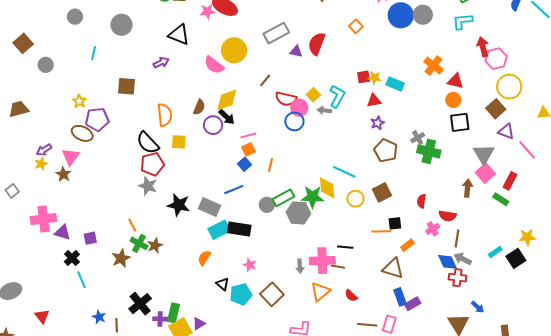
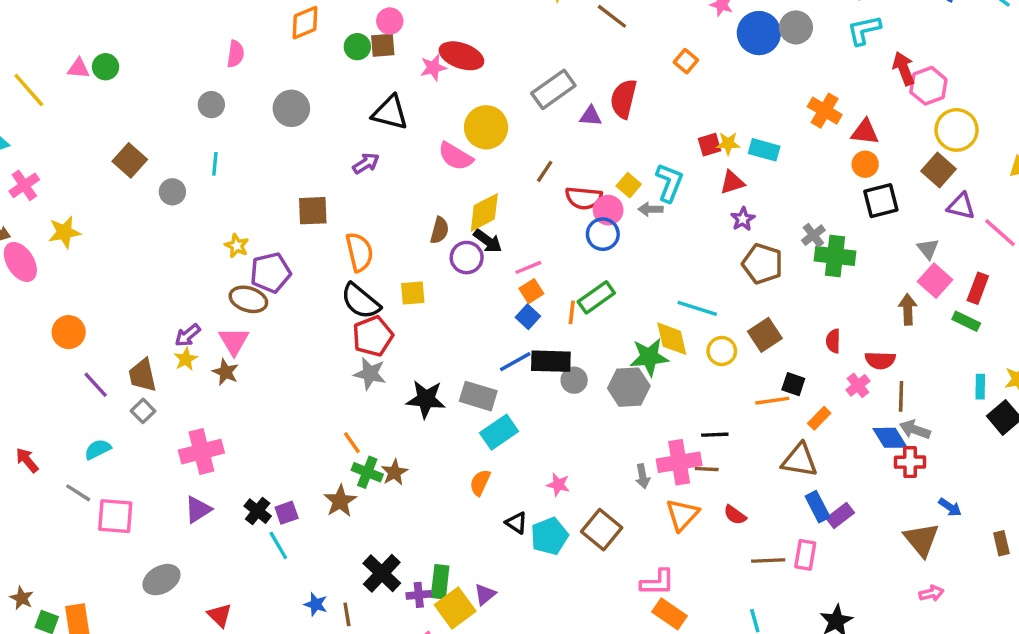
cyan line: (94, 53) -> (215, 164), moved
brown trapezoid: (19, 109) -> (143, 375), moved, turned -80
orange semicircle: (165, 115) -> (359, 252), moved
gray triangle: (484, 154) -> (928, 249), size x0.6
green rectangle: (283, 198) -> (596, 297), moved
black square: (395, 223) -> (793, 384), turned 32
black rectangle: (239, 229) -> (551, 361), moved
purple triangle: (63, 232) -> (198, 509), moved, turned -42
purple square: (90, 238) -> (287, 513), moved
cyan rectangle: (495, 252) -> (980, 387), moved, turned -48

